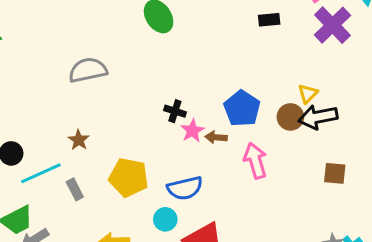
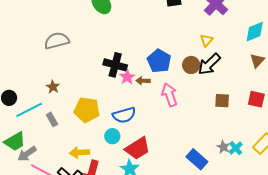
yellow triangle: (308, 94) -> (206, 40), moved
black cross: (175, 111) -> (115, 65), size x1.6
black arrow: (318, 117) -> (209, 64), turned -30

